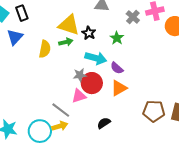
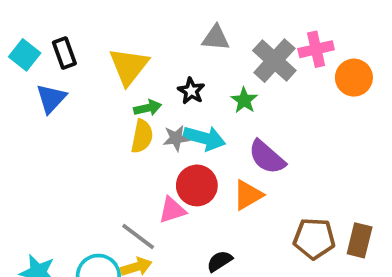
gray cross: (133, 17) -> (274, 61), size x1.6
yellow triangle: (69, 25) -> (129, 66), moved, turned 50
yellow semicircle: (45, 49) -> (142, 136), moved
purple semicircle: (117, 68) -> (267, 157), moved, size x1.5
gray star: (80, 75) -> (176, 138), moved

